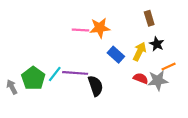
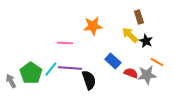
pink line: (81, 30) -> (65, 43), moved
yellow arrow: (140, 51) -> (130, 35), moved, turned -72
blue rectangle: (116, 55) -> (113, 61), moved
orange line: (169, 67) -> (157, 62), turned 56

